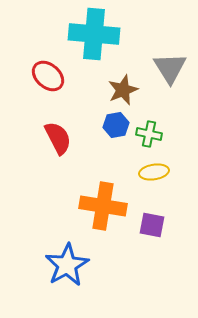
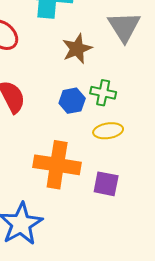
blue hexagon: (116, 125) -> (72, 101), moved

